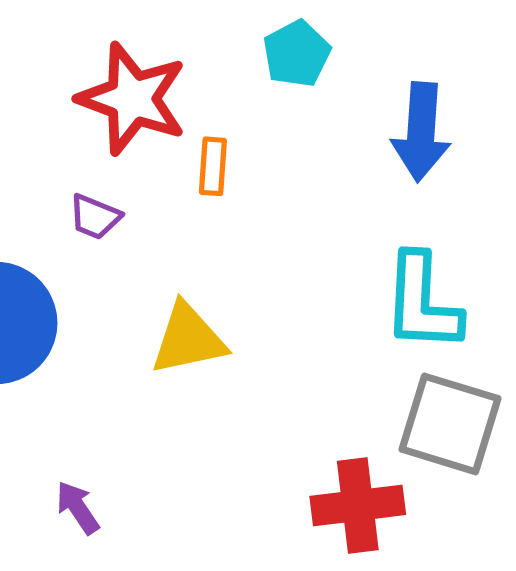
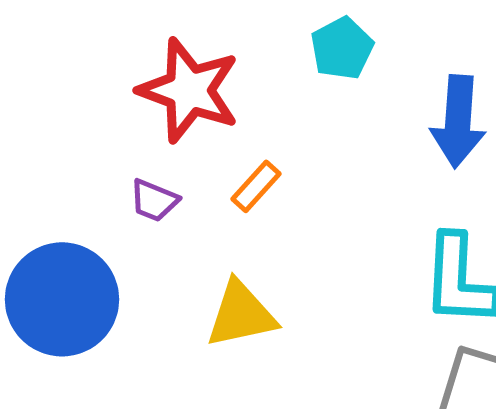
orange rectangle: (213, 166) -> (256, 186), moved, turned 38

